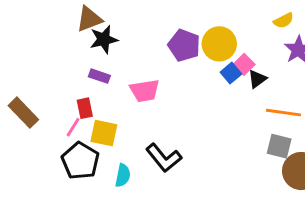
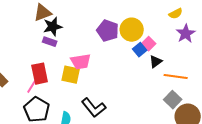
purple rectangle: (99, 76) -> (50, 42), moved
black triangle: (257, 79) -> (156, 62), moved
red rectangle: (85, 108) -> (40, 74), size x1.5
yellow square: (104, 133) -> (71, 75), moved
gray square: (279, 146) -> (173, 100), turned 30

